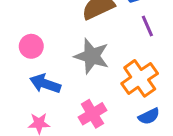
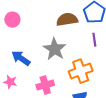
pink circle: (31, 46) -> (12, 20), moved

